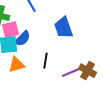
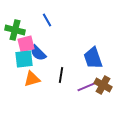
blue trapezoid: (63, 28) -> (93, 58), moved
blue semicircle: (22, 39) -> (38, 53), turned 90

